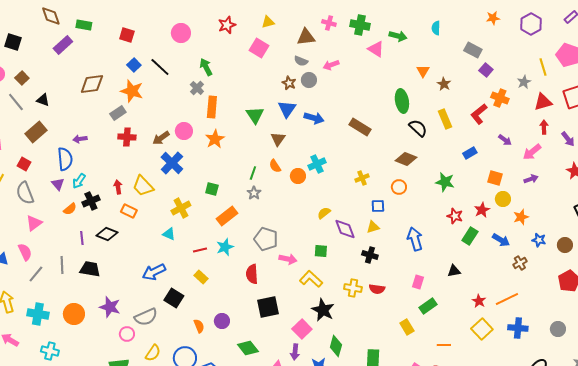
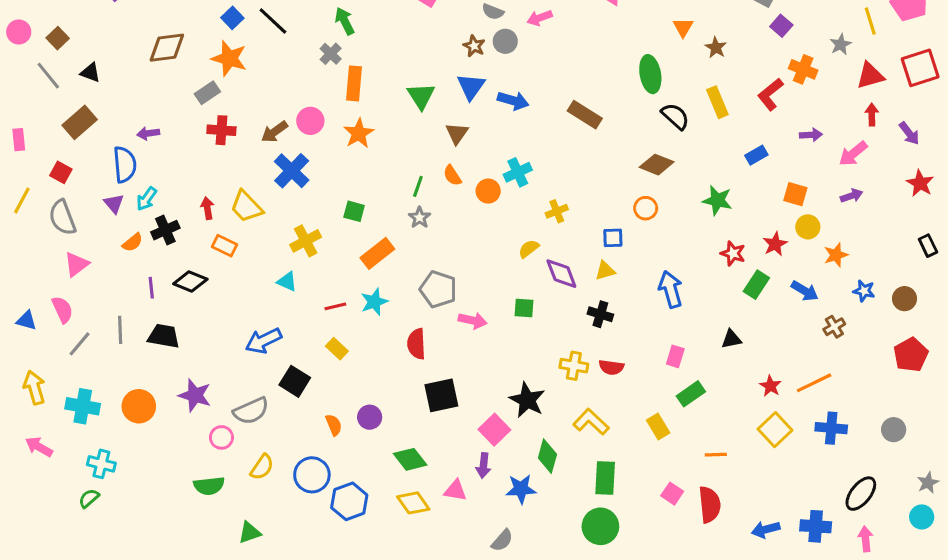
purple arrow: (505, 140) -> (811, 135), turned -40
yellow cross: (362, 178) -> (557, 211), moved
yellow L-shape: (311, 279) -> (591, 422), moved

